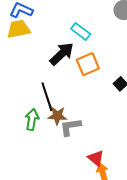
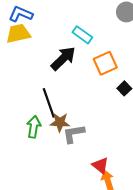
orange square: (88, 64) -> (105, 63), moved

